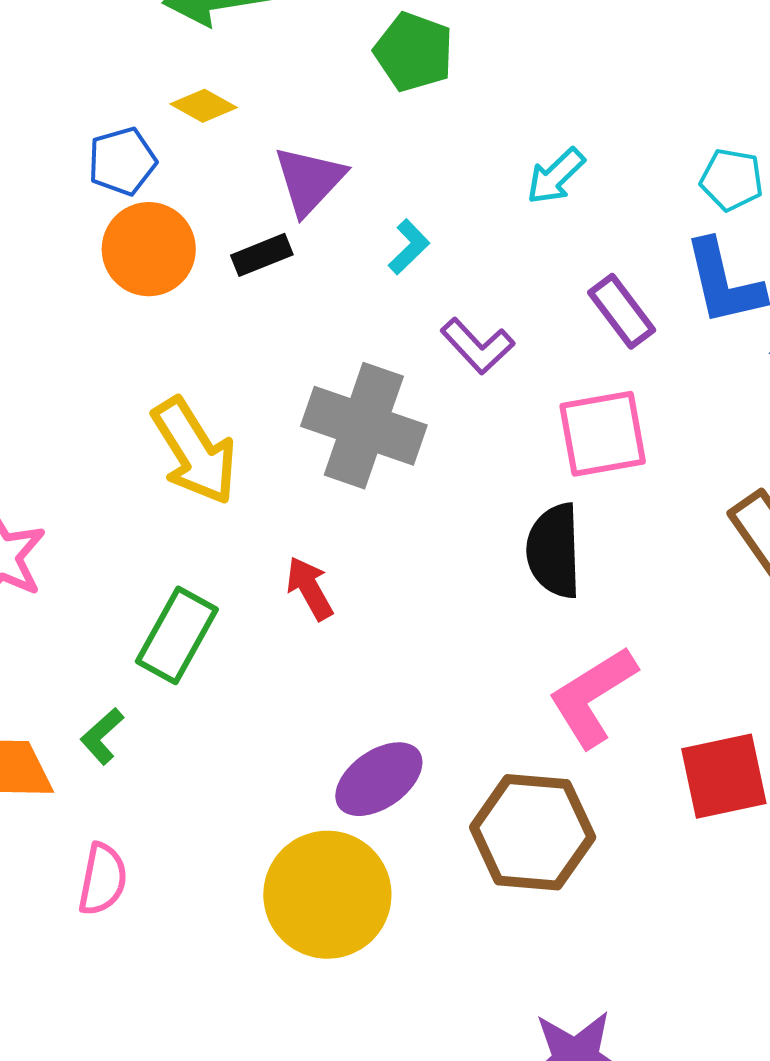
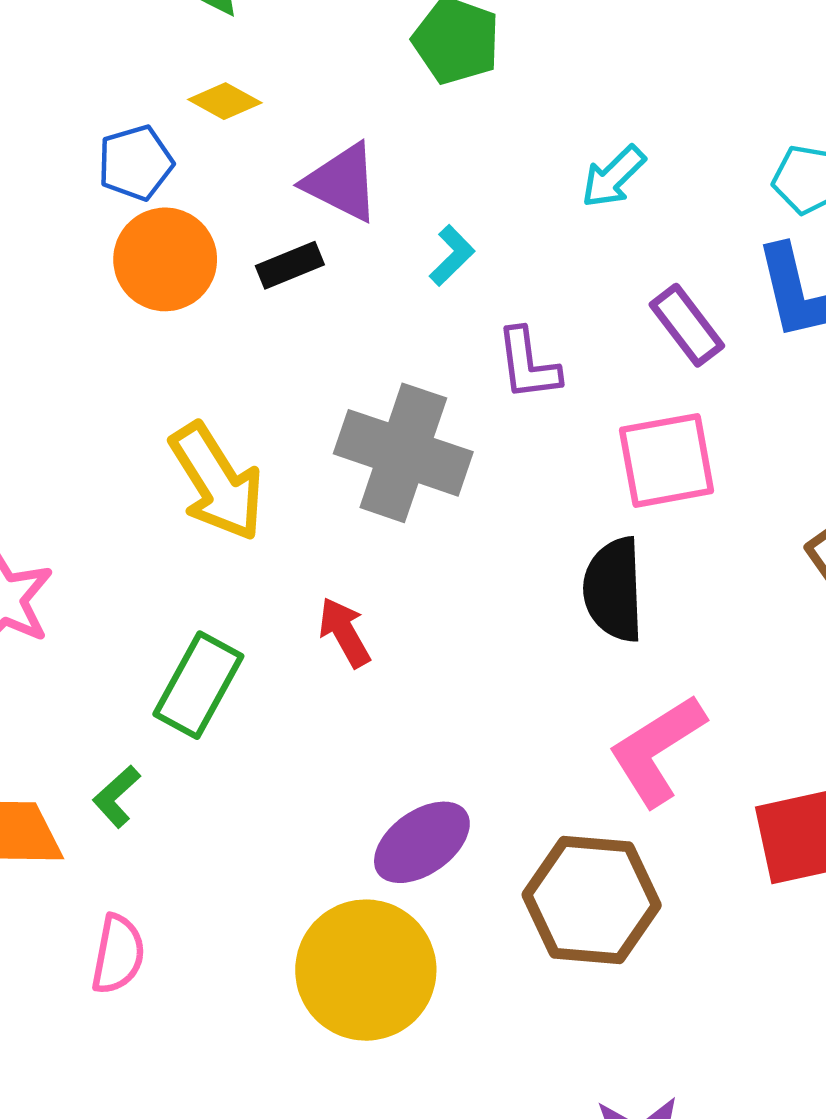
purple triangle: (309, 180) -> (342, 183), turned -46
purple L-shape: (477, 346) -> (528, 364), turned 36

